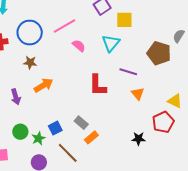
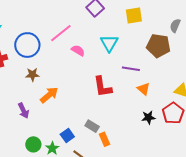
yellow square: (124, 20) -> (134, 15), moved
orange rectangle: (91, 137) -> (105, 139), turned -64
black star: (138, 139) -> (148, 117), moved

